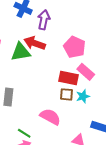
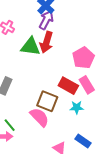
purple arrow: (44, 20) -> (46, 20), moved
red arrow: (35, 43) -> (46, 42), turned -110
brown square: (67, 94) -> (47, 101), moved, size x1.5

